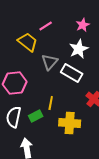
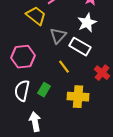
yellow line: (51, 103) -> (64, 67), moved, turned -48
green rectangle: (36, 116) -> (44, 90), turned -32

